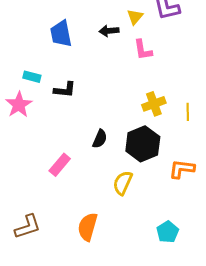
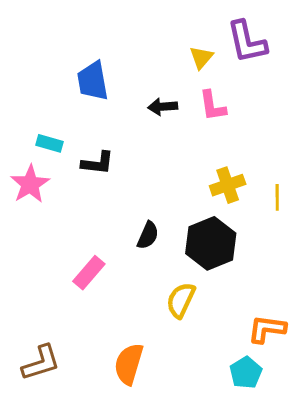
black arrow: (109, 31) -> (163, 107), moved
orange L-shape: (182, 169) -> (267, 329), moved

